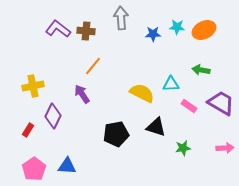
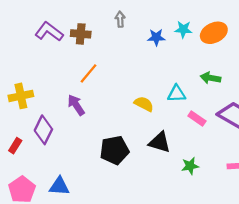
gray arrow: (121, 18) -> (120, 19), size x0.6
yellow semicircle: (142, 93) -> (144, 104), size x0.7

